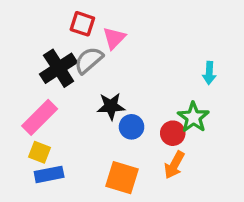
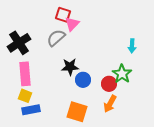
red square: (82, 24) -> (63, 15), moved
black cross: (59, 68) -> (19, 43), moved
pink rectangle: (40, 117) -> (25, 74), turned -50

